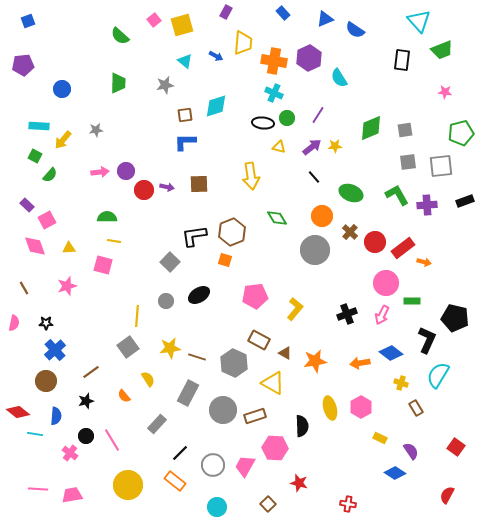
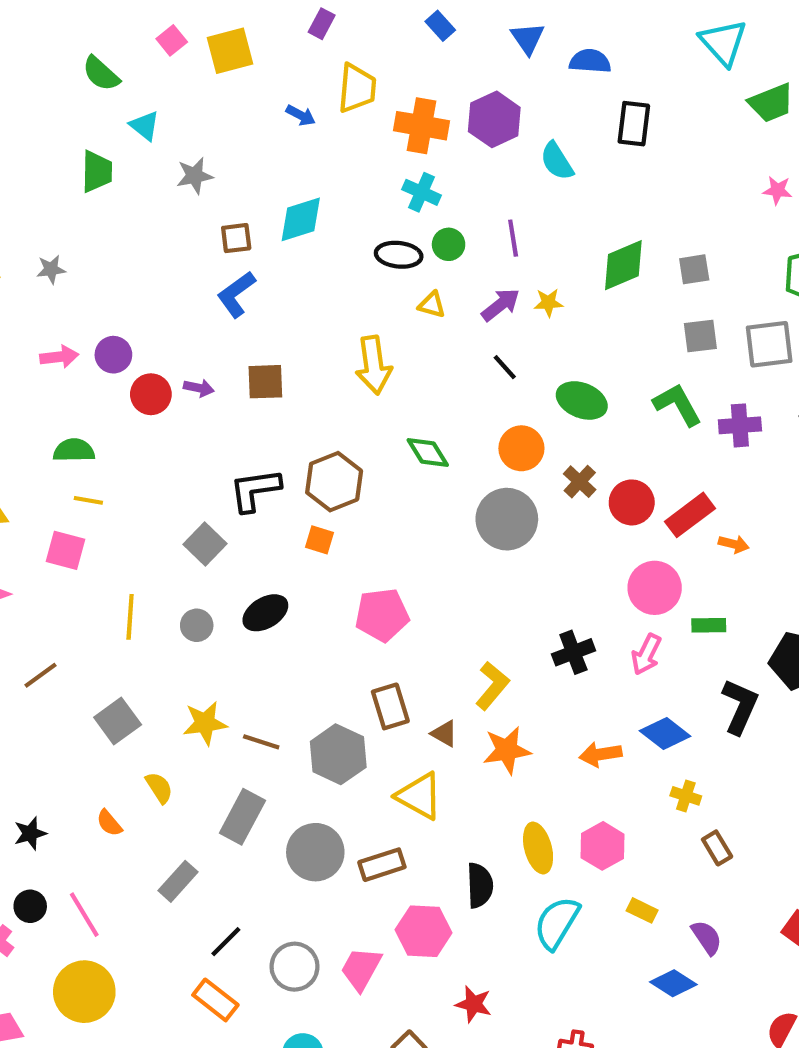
blue triangle: (325, 19) -> (528, 38), turned -42
blue semicircle: (355, 30) -> (590, 61), turned 150
black rectangle: (402, 60) -> (634, 124), moved
cyan triangle: (185, 61) -> (145, 126), moved
purple line: (318, 115) -> (513, 238), turned -42
blue L-shape: (185, 142) -> (236, 294), turned -35
yellow L-shape: (295, 309) -> (492, 686), moved
yellow line: (137, 316) -> (130, 617), moved
brown rectangle: (259, 340) -> (390, 706), turned 45
brown line: (91, 372) -> (41, 675), moved
cyan semicircle: (438, 375) -> (557, 923), moved
yellow circle: (128, 485) -> (84, 992), moved

